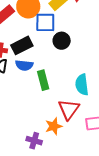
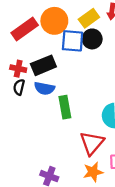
black circle: (62, 41) -> (92, 39), moved
orange star: (54, 126) -> (93, 172), moved

